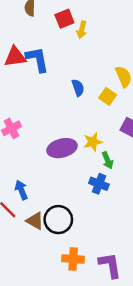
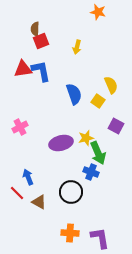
red square: (64, 19) -> (41, 41), moved
blue semicircle: (78, 88) -> (74, 94), size x1.5
green arrow: (108, 160) -> (98, 153), size x1.6
black circle: (58, 220) -> (71, 192), moved

